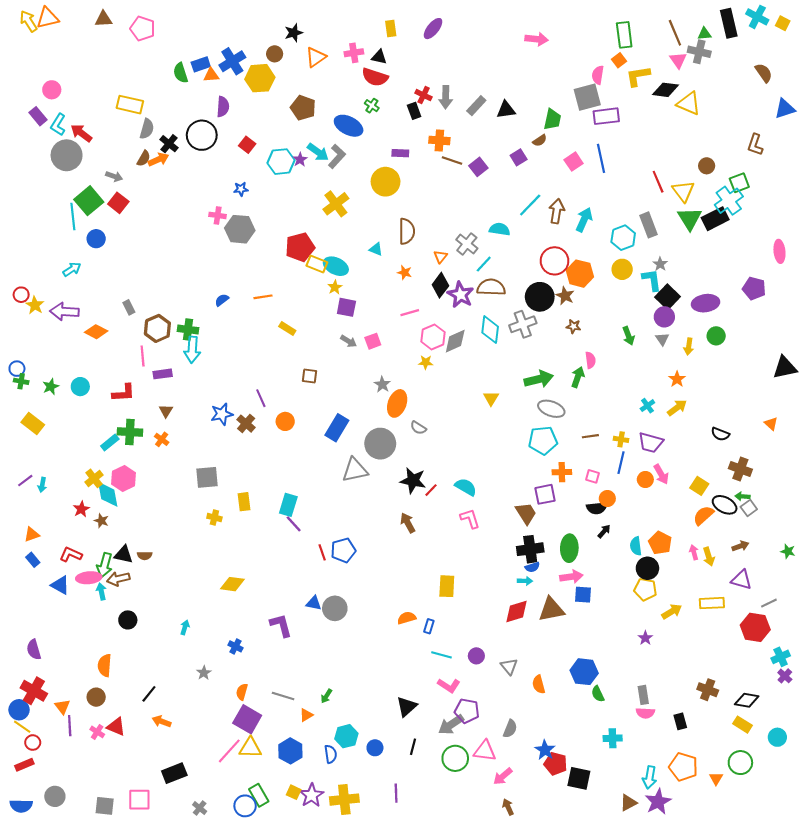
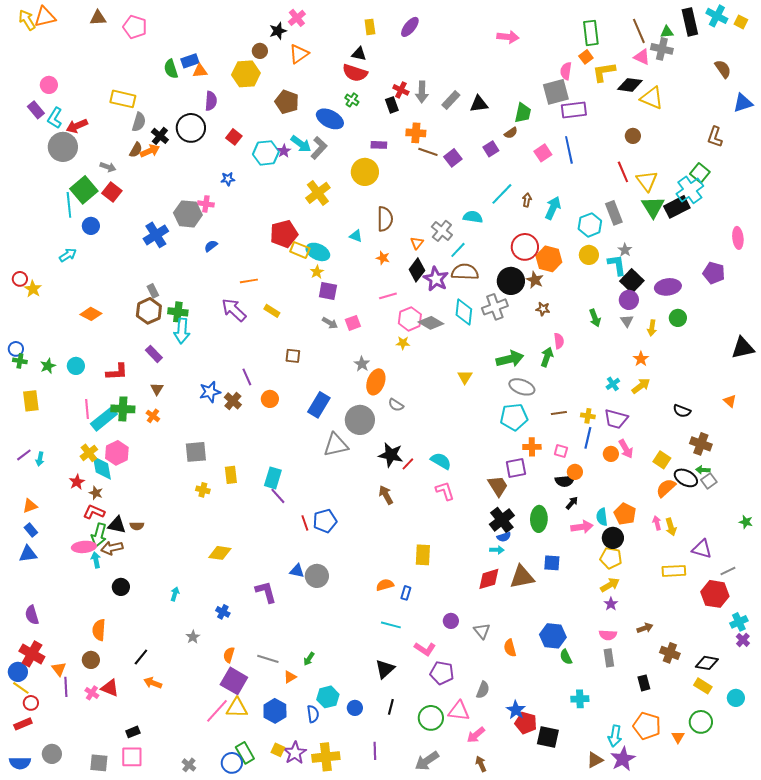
pink cross: (354, 53) -> (297, 18), moved, turned -30
pink triangle: (678, 60) -> (642, 57), turned -30
blue cross: (232, 61) -> (156, 235), moved
red arrow: (81, 133) -> (77, 126), turned -60
brown circle: (707, 166) -> (633, 136), moved
green square: (739, 183) -> (700, 173), turned -30
brown arrow: (557, 211) -> (527, 200), size x0.6
gray hexagon: (240, 229) -> (188, 214), moved
blue semicircle: (222, 300) -> (211, 246), moved
gray rectangle: (129, 307) -> (153, 291), moved
purple arrow: (64, 312) -> (234, 310), moved, turned 40
gray diamond: (455, 341) -> (431, 323), turned 55
pink line: (143, 356) -> (87, 409), moved
purple rectangle: (163, 374) -> (154, 354), turned 54
yellow rectangle: (33, 424) -> (31, 401), turned 45
cyan rectangle: (110, 443) -> (104, 419), size x1.5
brown arrow: (740, 546) -> (645, 628), moved
black cross: (530, 549) -> (502, 520), turned -30
red L-shape: (71, 555) -> (94, 512), moved
pink arrow: (571, 577) -> (582, 527), moved
blue triangle: (60, 585) -> (28, 554), moved, turned -36
yellow arrow: (672, 612) -> (610, 585), moved
cyan line: (441, 655) -> (391, 625), moved
pink semicircle: (645, 713) -> (608, 635), moved
gray arrow: (451, 725) -> (427, 761), moved
black rectangle: (174, 773) -> (133, 732), moved, size x0.6

